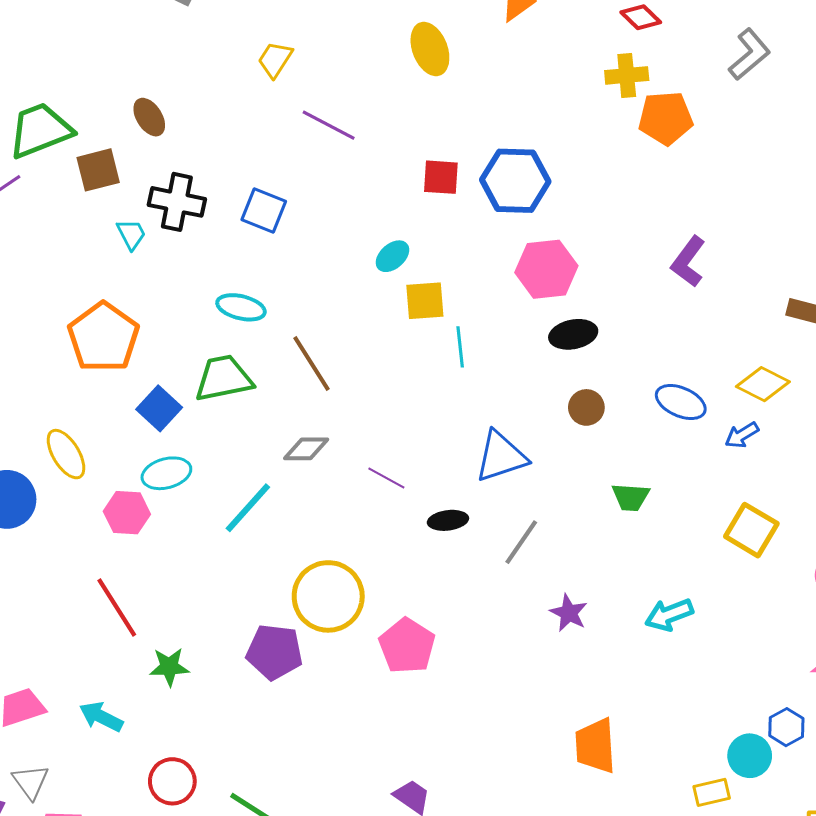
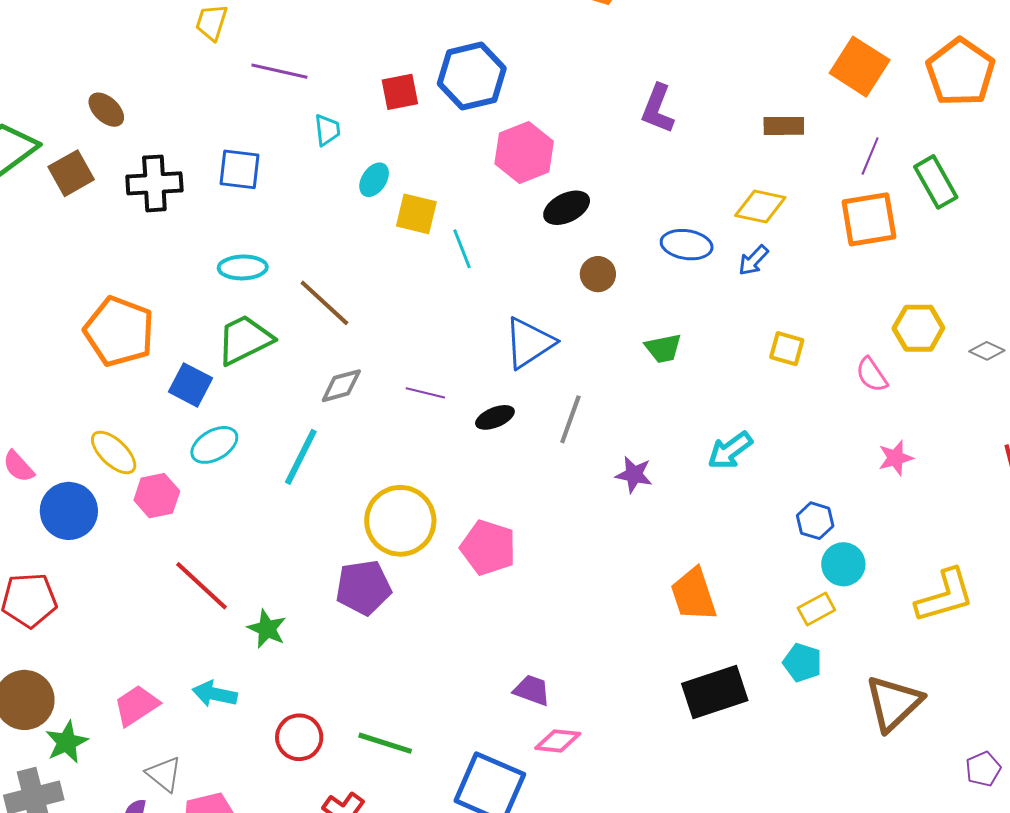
cyan trapezoid: (131, 234) -> (327, 130), moved, turned 36
yellow square: (425, 301) -> (416, 214), turned 33
pink hexagon: (127, 513) -> (157, 496), moved
yellow square: (751, 530) -> (787, 349), size x0.7
green star: (169, 667) -> (267, 629), turned -30
blue hexagon: (786, 727) -> (815, 521), moved

